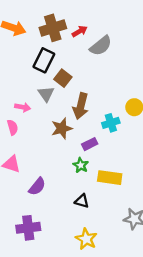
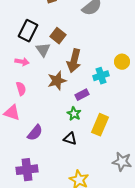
black rectangle: (44, 60) -> (28, 31), moved
pink semicircle: (13, 127) -> (21, 89), moved
yellow rectangle: (110, 178) -> (100, 125), turned -75
black triangle: (82, 201) -> (70, 139), moved

